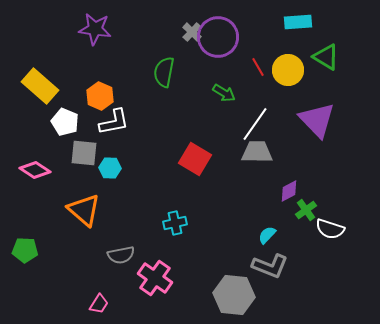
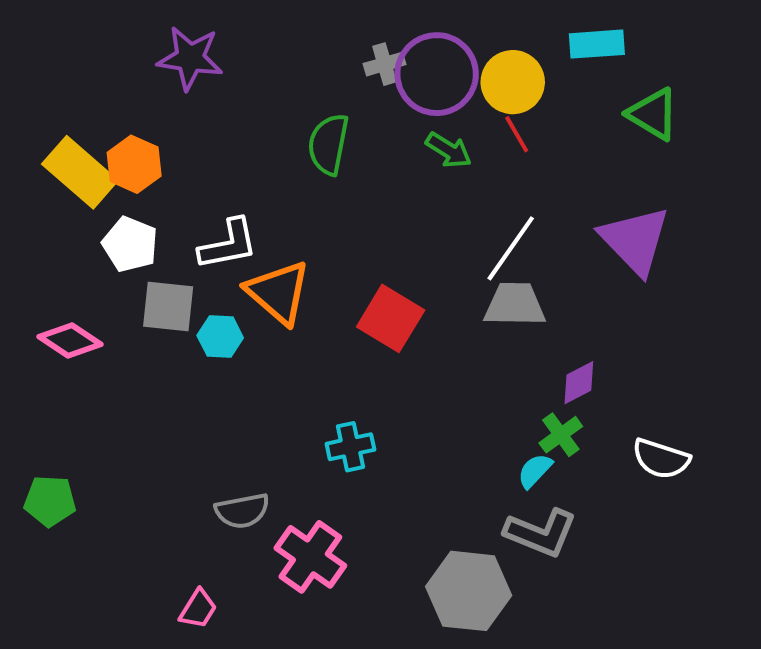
gray cross: (192, 32) -> (385, 64), turned 30
yellow circle: (288, 70) -> (513, 82), moved
green arrow: (224, 93) -> (449, 150), moved
orange hexagon: (100, 96) -> (134, 164), moved
orange triangle: (84, 210) -> (278, 292), moved
green cross: (306, 210) -> (561, 435), moved

